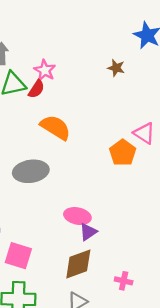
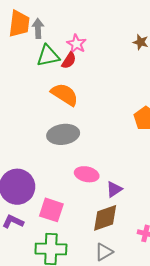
orange semicircle: (55, 127) -> (65, 94), moved
pink ellipse: (77, 216) -> (87, 174), moved

